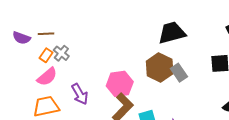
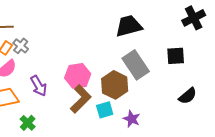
brown hexagon: (160, 68) -> (115, 85), moved
gray rectangle: (179, 73) -> (136, 65), size x1.6

